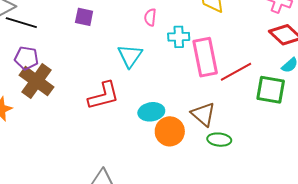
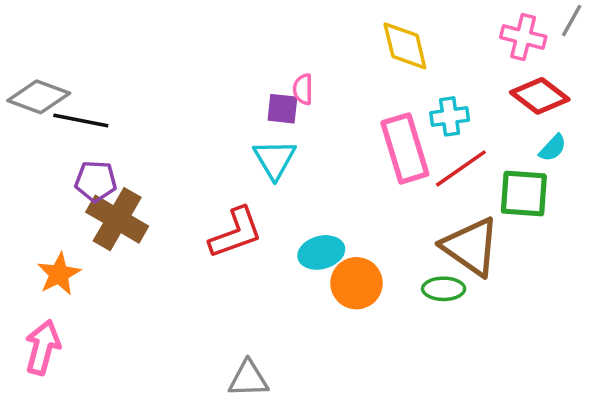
purple square: (84, 17) -> (282, 109), moved
cyan cross: (179, 37) -> (450, 116), moved
brown triangle: (203, 114) -> (471, 247), moved, size x1.4

